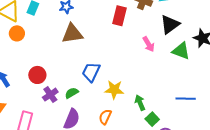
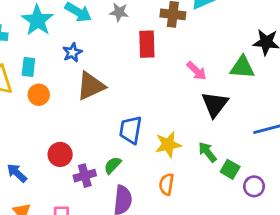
black triangle: (170, 24) -> (215, 104), moved
orange circle: (17, 33) -> (39, 95), moved
purple cross: (50, 95) -> (85, 176), turned 35

